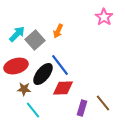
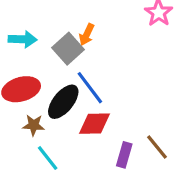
cyan arrow: (17, 34) -> (23, 39), turned 48
gray square: (35, 40) -> (68, 49), moved

